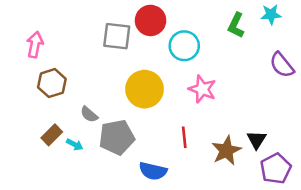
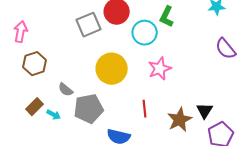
green L-shape: (236, 25) -> (167, 17), moved
gray square: (117, 36) -> (89, 25), turned -30
pink star: (202, 89) -> (160, 69), turned 30

